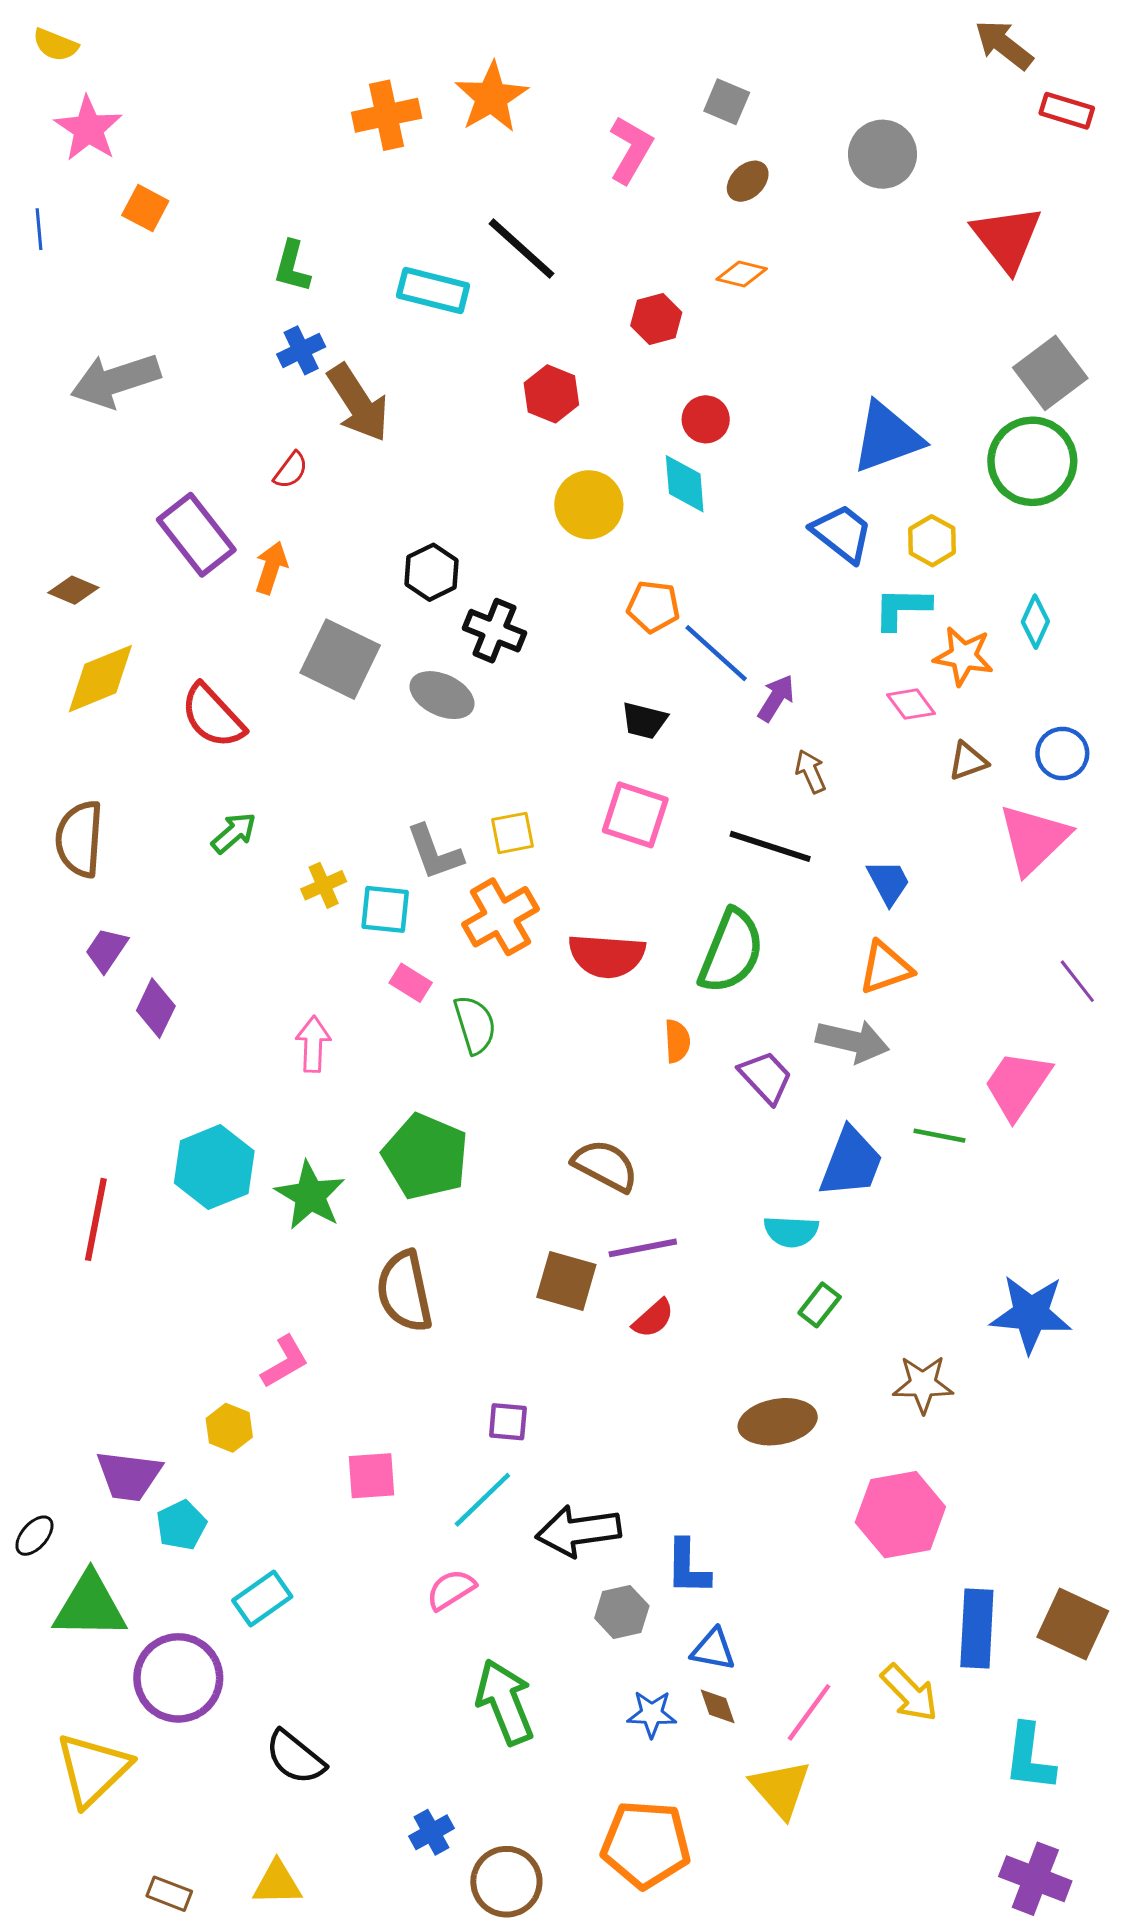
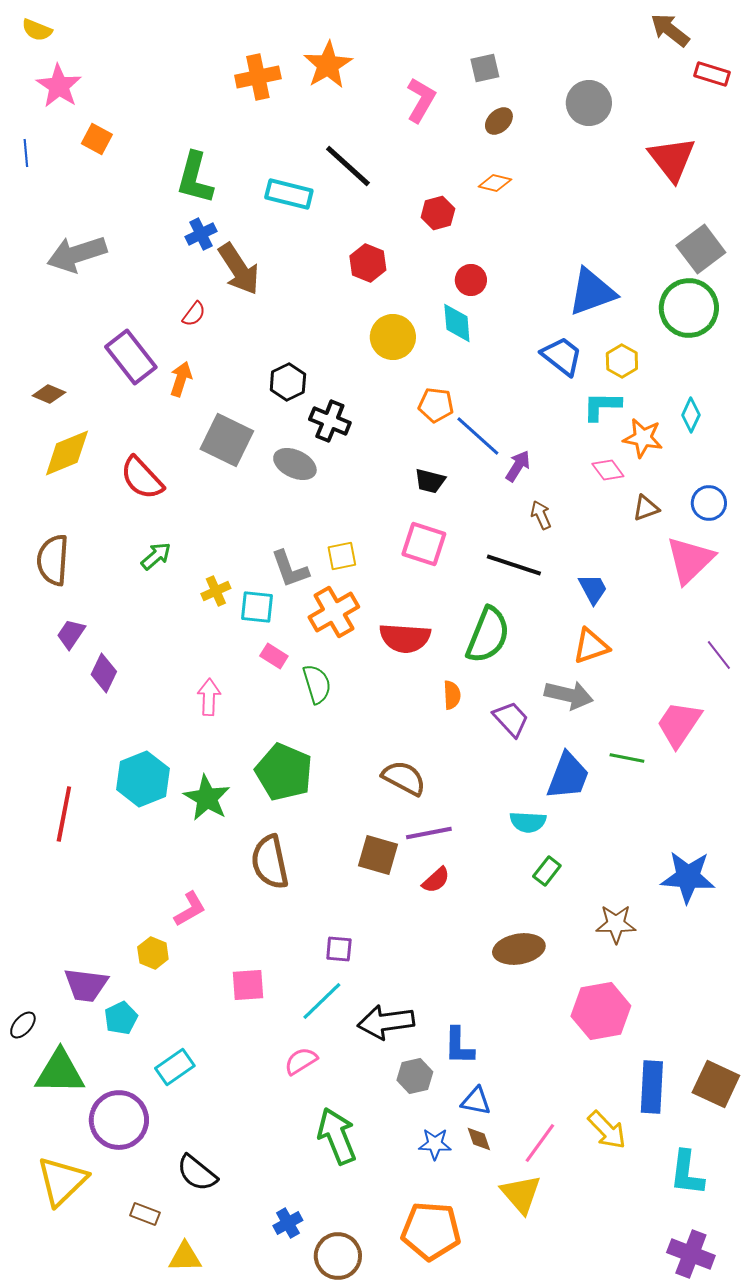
gray square: (727, 102) -> (485, 68), turned -36
green L-shape: (292, 267) -> (195, 178), size x1.5
brown rectangle: (169, 1894) -> (145, 1214), moved

